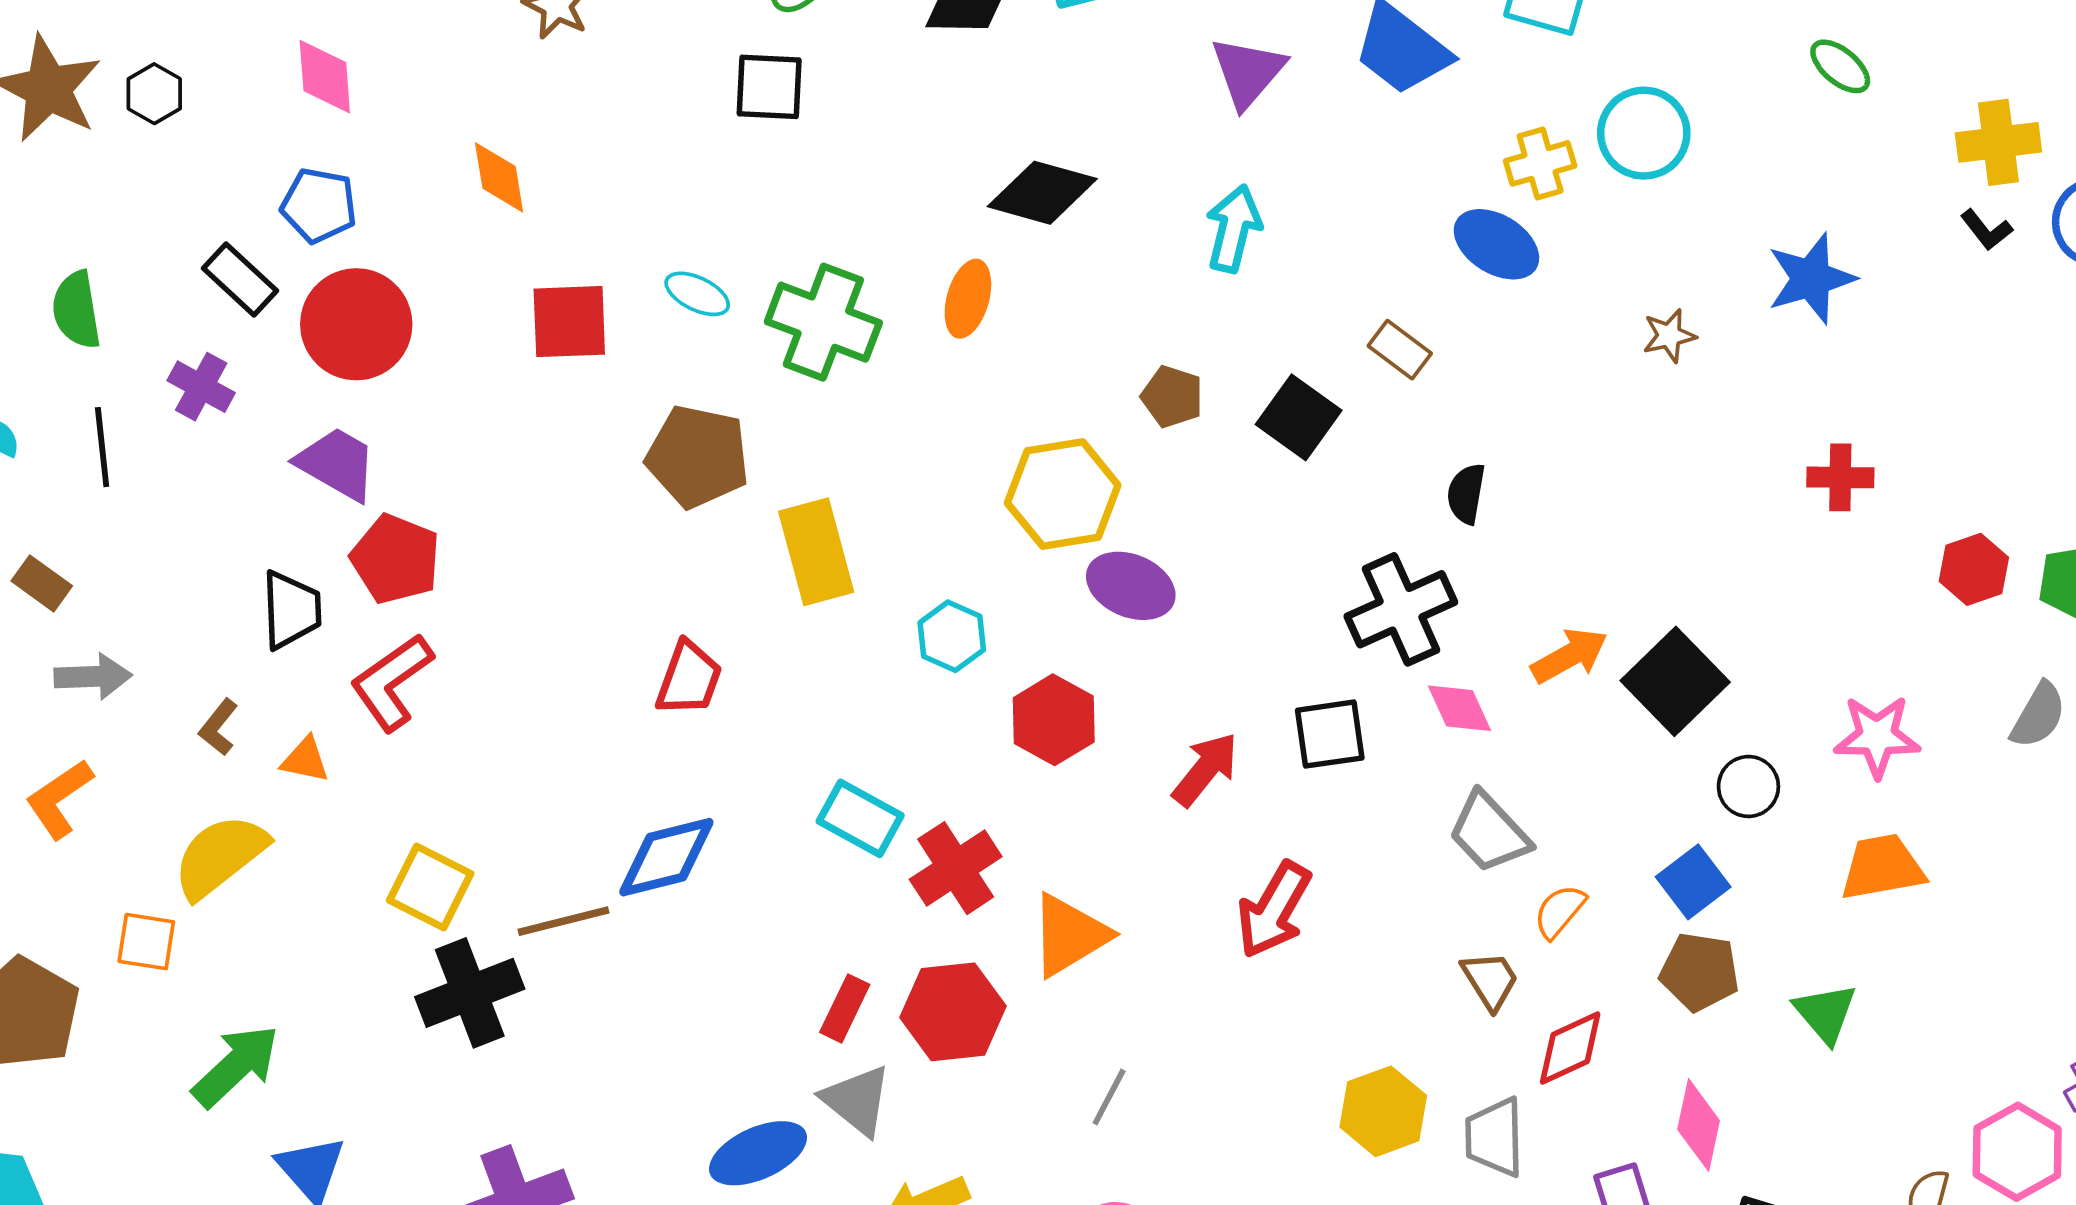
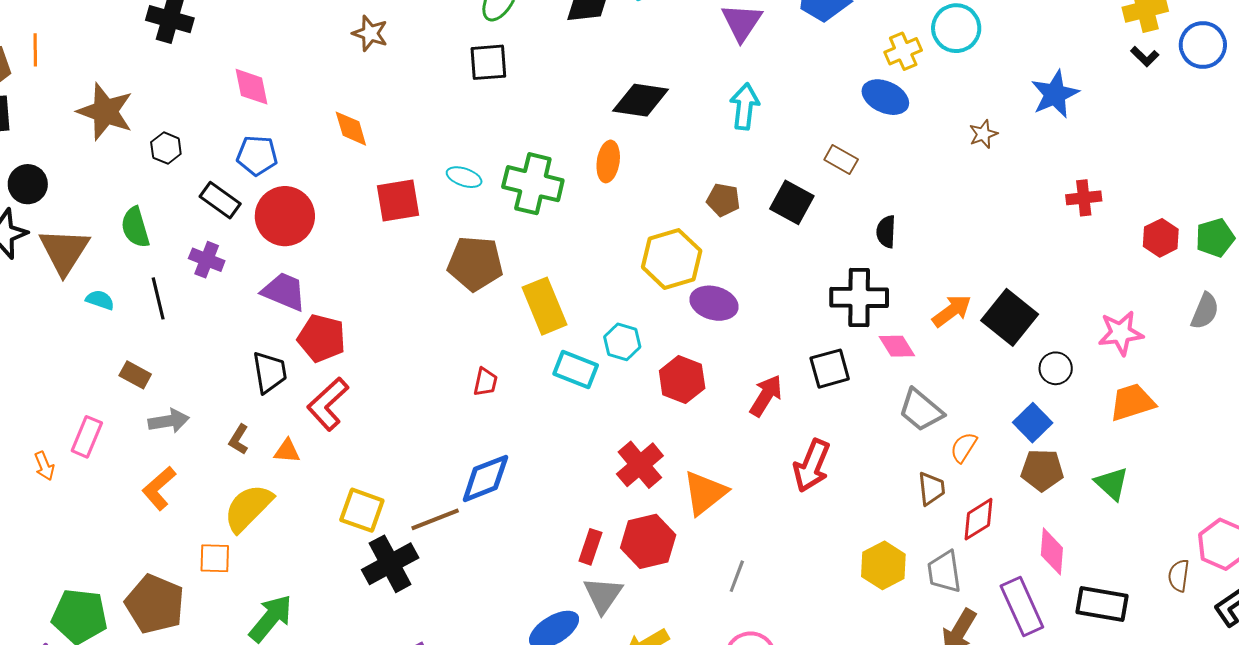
black hexagon: (154, 94) -> (166, 148), moved
black cross: (1401, 609) -> (859, 297), turned 32
red trapezoid: (689, 678) -> (485, 382), size x0.7
cyan rectangle: (860, 818) -> (576, 369), moved
brown trapezoid: (1490, 980) -> (931, 489), turned 33
gray triangle: (857, 1100) -> (603, 595), turned 33

